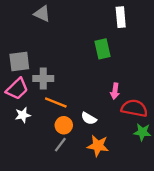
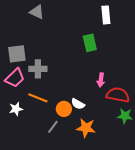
orange line: (56, 102) -> (38, 98), moved
white star: (23, 115) -> (16, 109), moved
orange circle: (64, 125) -> (64, 109), moved

